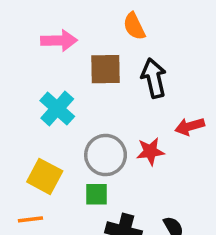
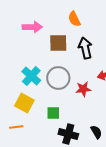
cyan cross: (57, 109) -> (31, 76), moved
gray circle: (106, 155) -> (58, 78), moved

